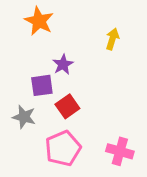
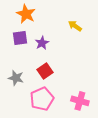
yellow arrow: (112, 39) -> (75, 26), turned -72
purple square: (42, 85) -> (20, 38), moved

